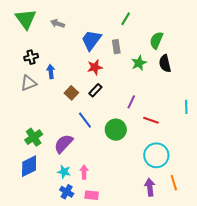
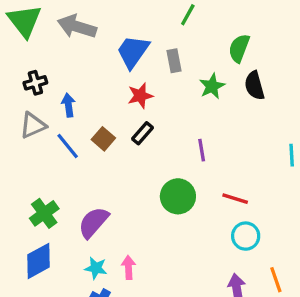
gray arrow: (58, 24) -> (77, 26), size x1.6
purple line: (131, 102) -> (202, 150), turned -32
blue line: (85, 120) -> (68, 146), moved
red line: (151, 120) -> (235, 199), moved
cyan circle: (156, 155) -> (246, 236), size x0.7

